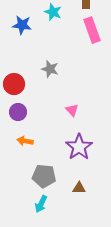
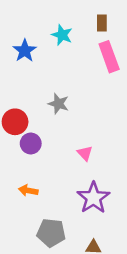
blue star: (22, 25) -> (25, 51), turned 30
purple circle: (18, 112) -> (31, 143), moved

